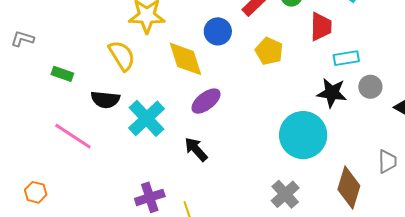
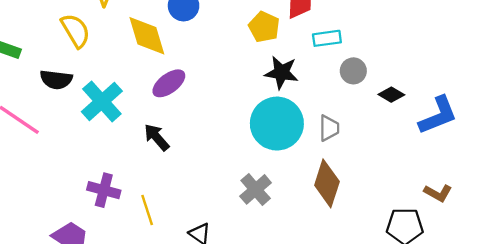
yellow pentagon: (269, 51) -> (264, 27), moved
black star: (332, 93) -> (281, 73), moved
gray trapezoid: (387, 161) -> (329, 128), moved
purple cross: (150, 197) -> (104, 190), turned 32

